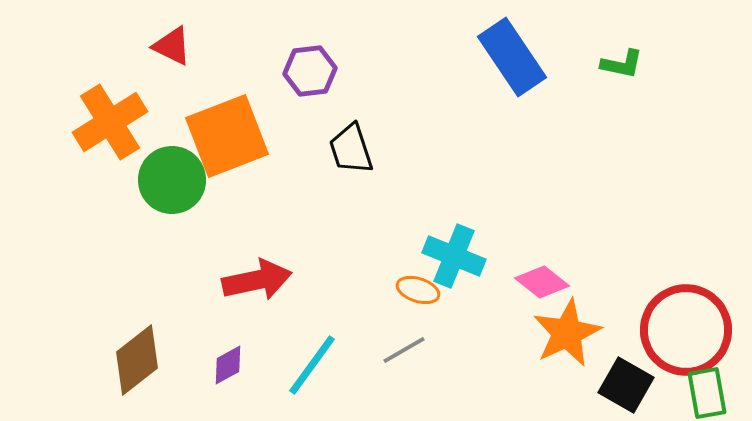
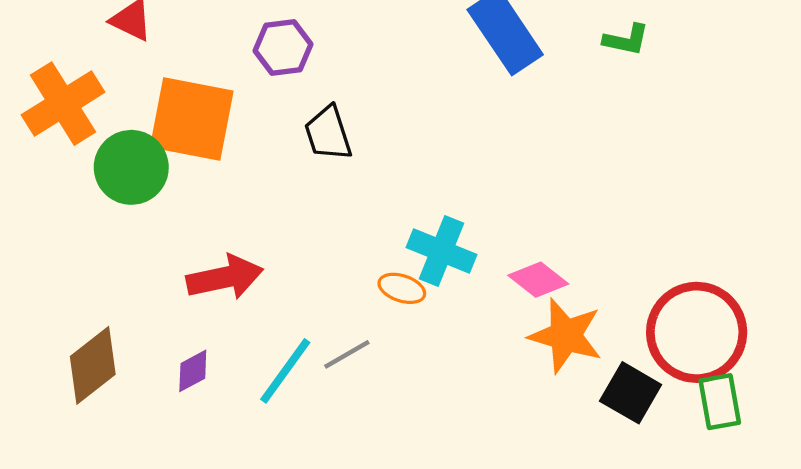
orange square: (227, 136) -> (192, 119), turned 32
orange star: (567, 333) -> (566, 336), turned -30
gray line: (404, 350) -> (347, 354), moved

